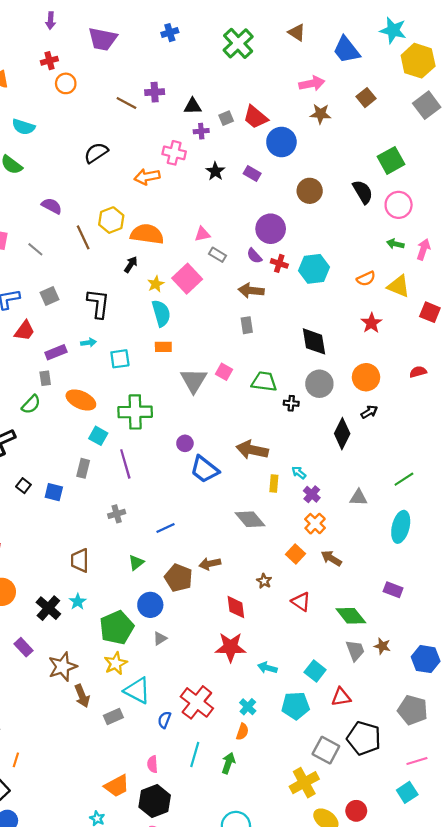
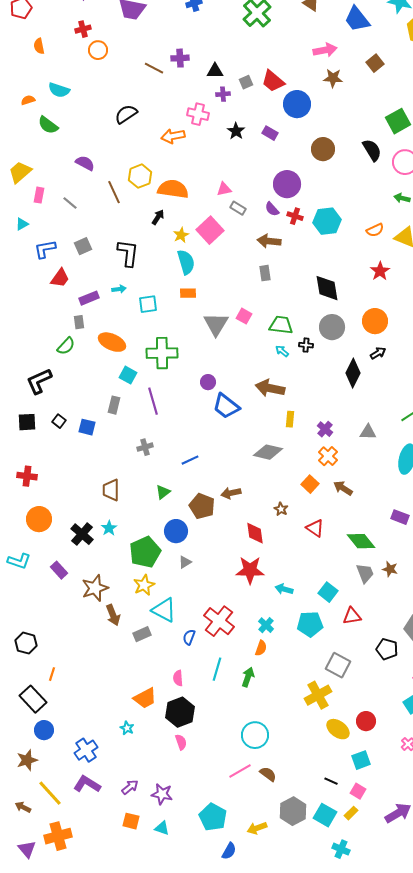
cyan arrow: (299, 473) -> (282, 351), moved
gray diamond: (250, 519) -> (268, 452), turned -36
black pentagon: (364, 738) -> (387, 649), moved, size x0.7

